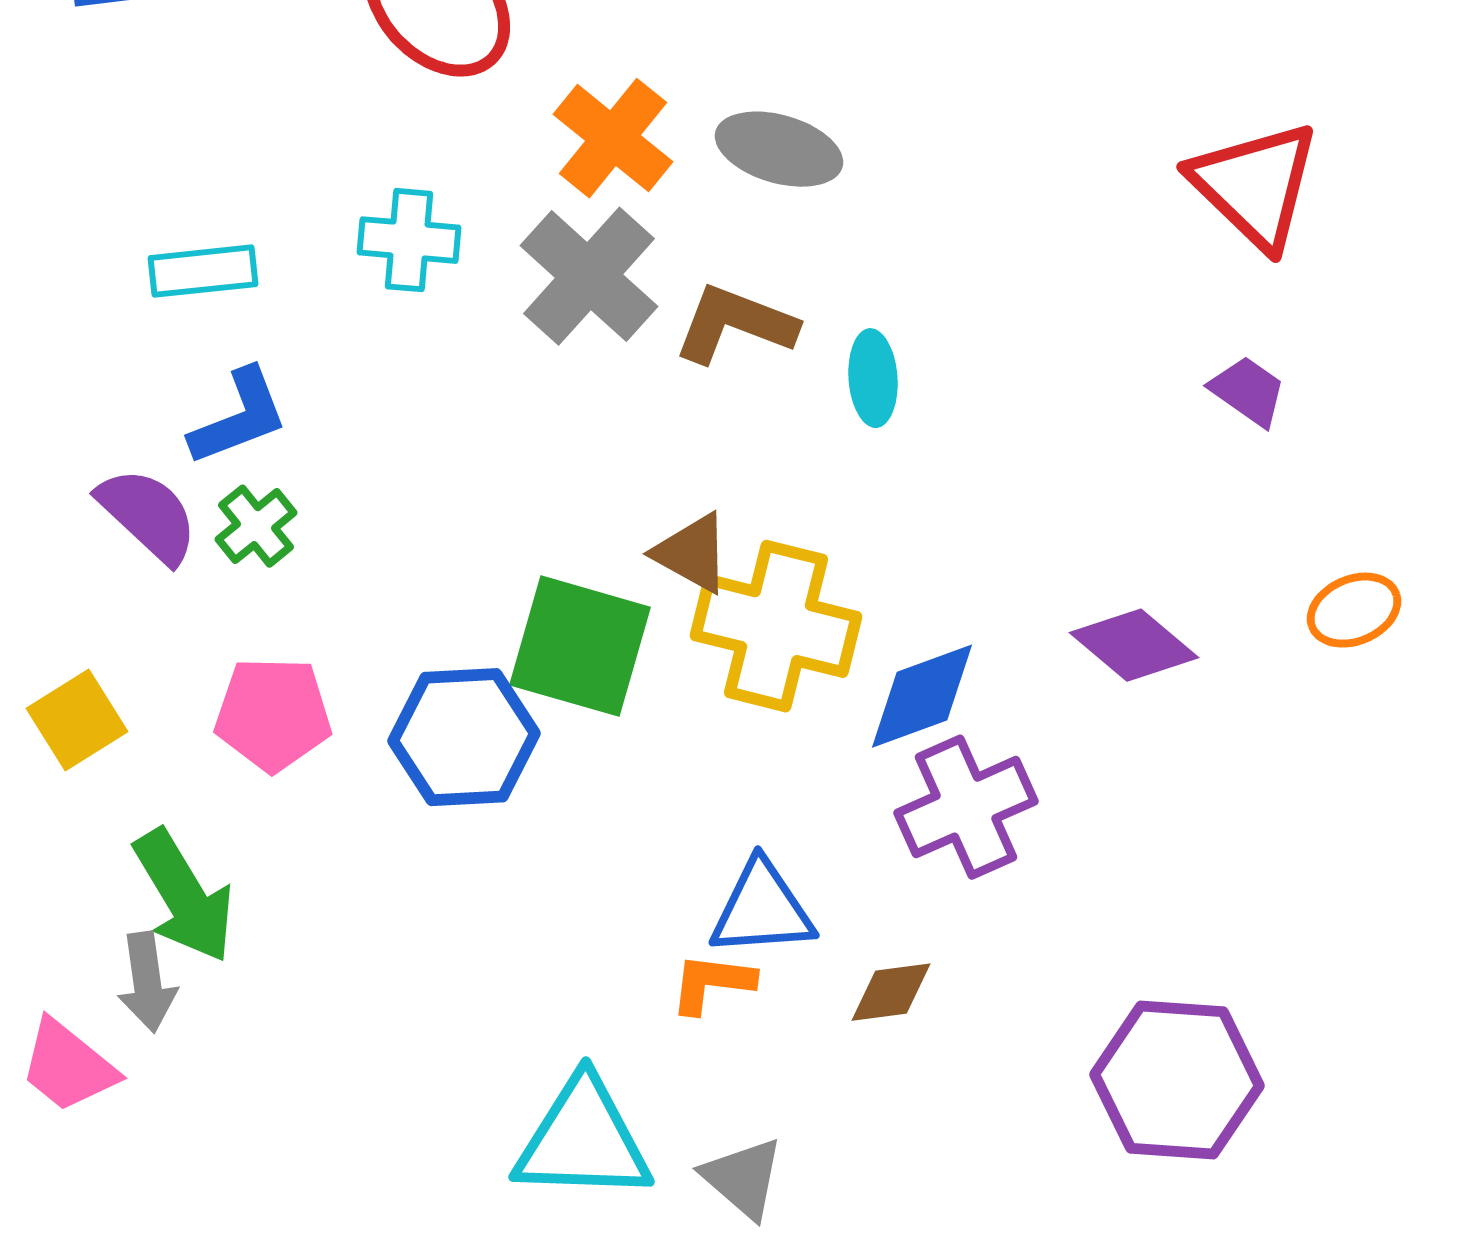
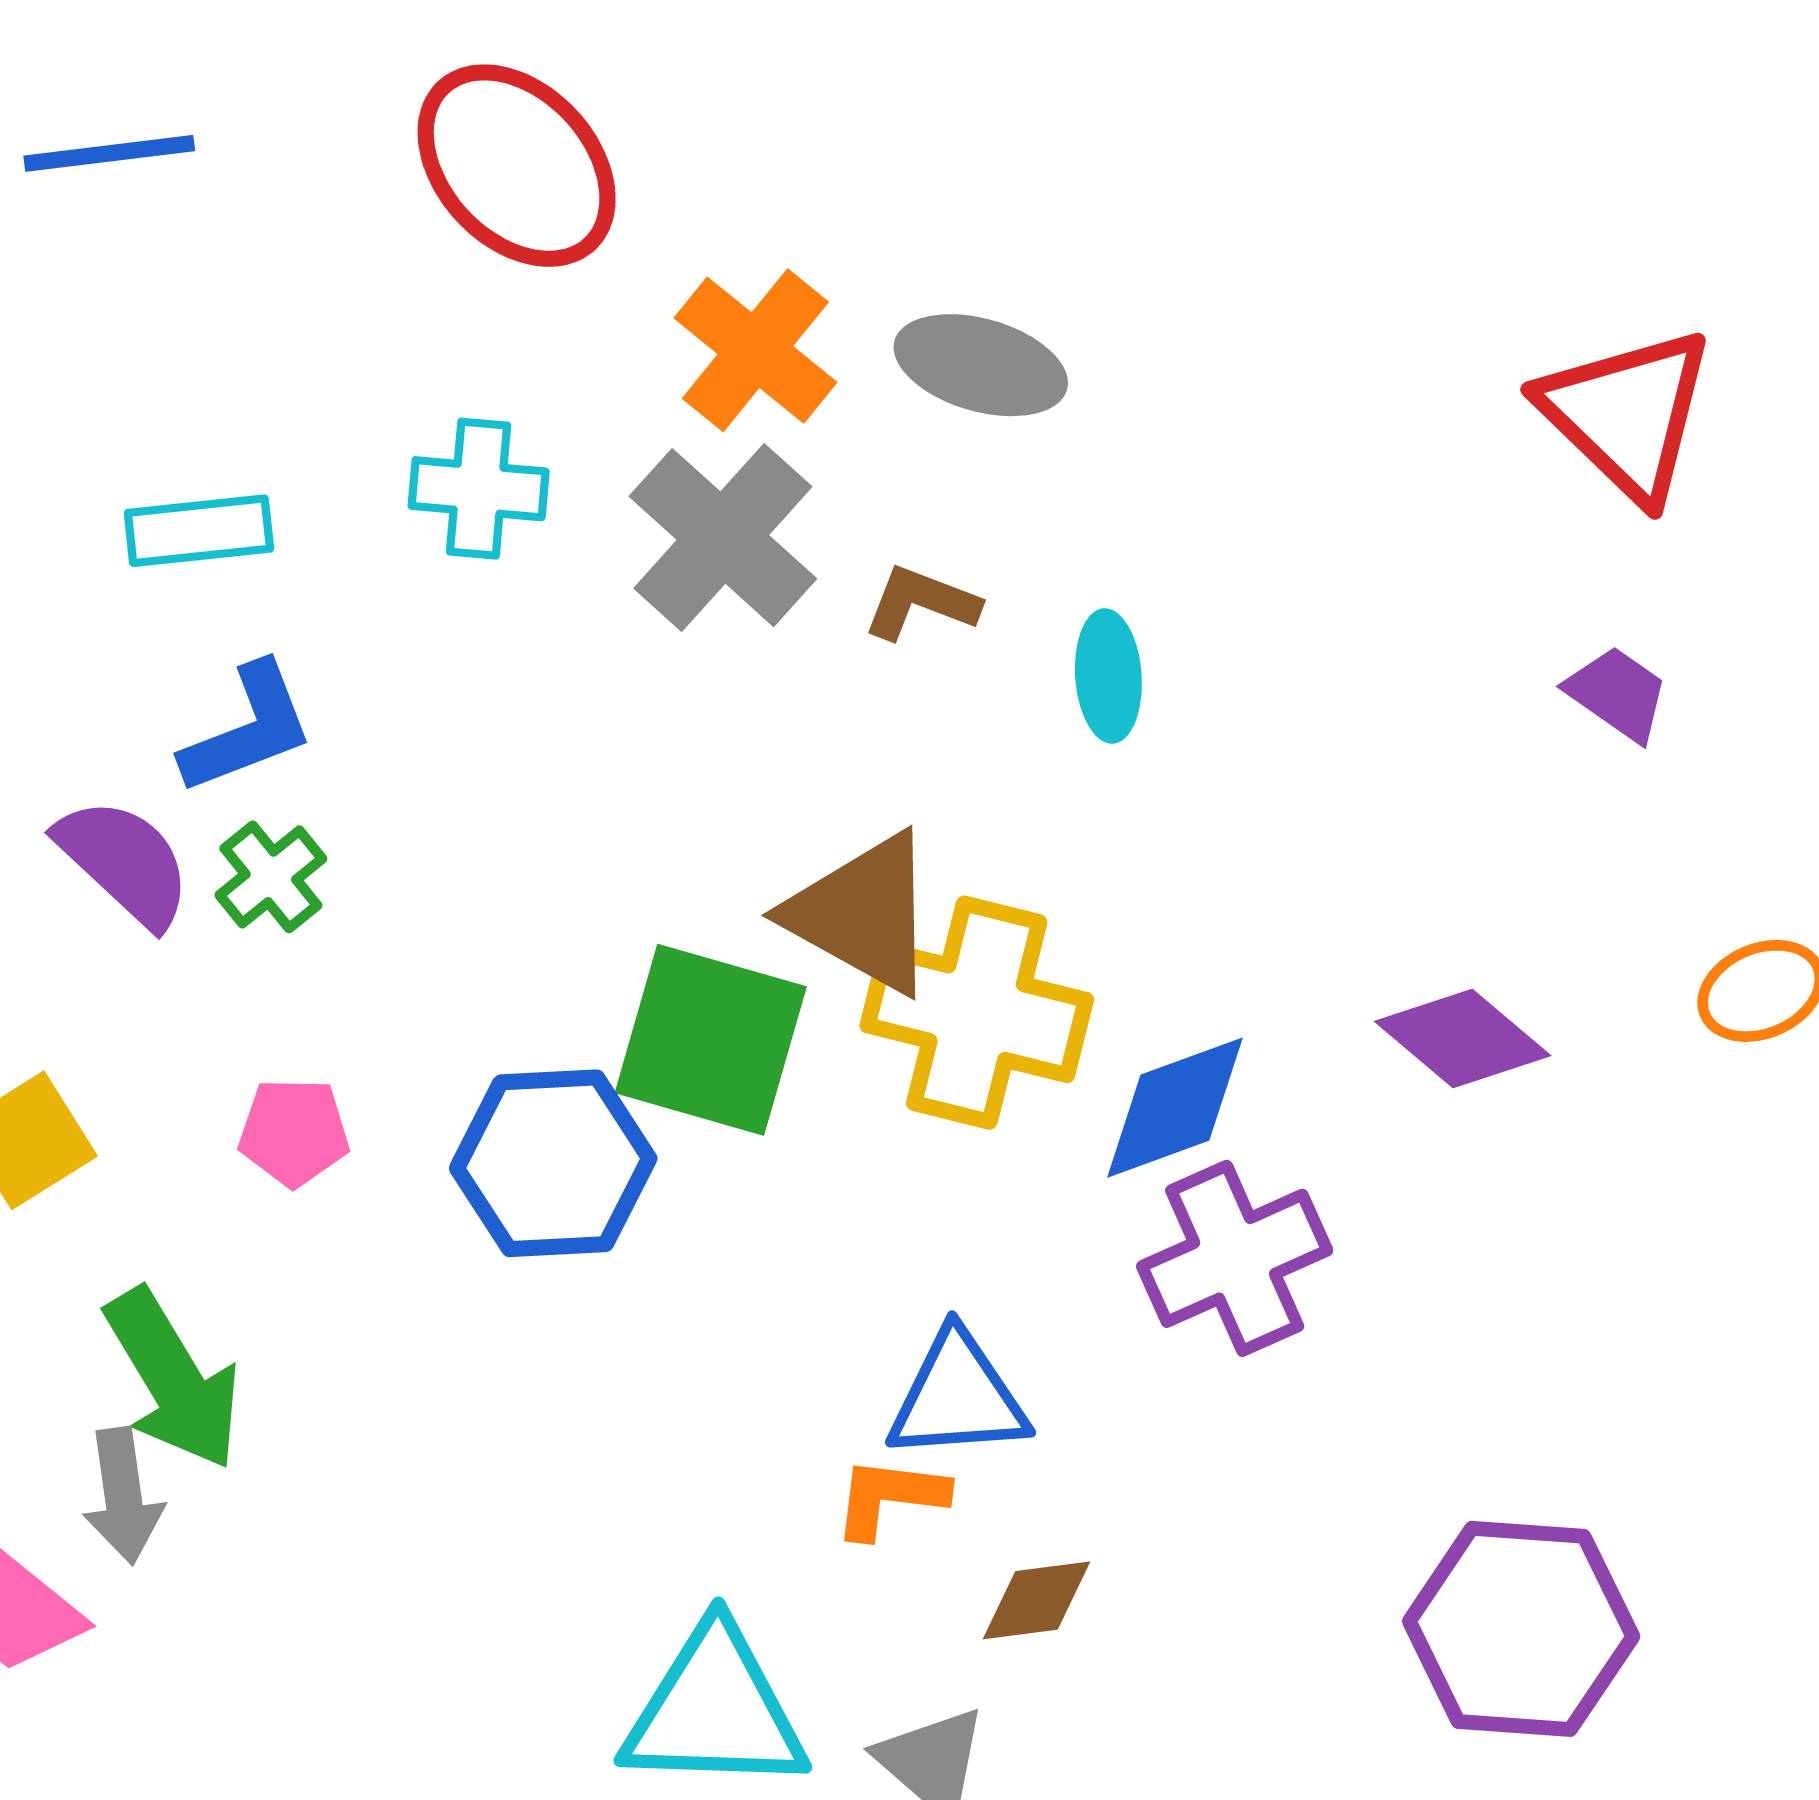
brown L-shape: (735, 324) -> (921, 603), size x0.7
brown triangle: (692, 553) -> (863, 914), size x1.5
pink pentagon: (273, 714) -> (294, 1132), size x0.7
brown diamond: (891, 992) -> (1036, 1600), moved

